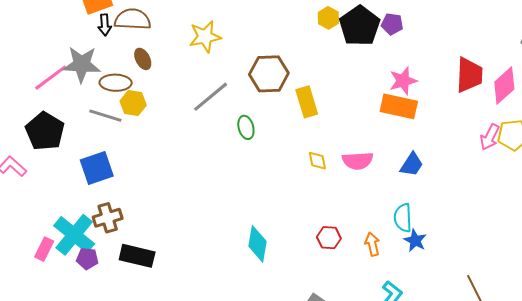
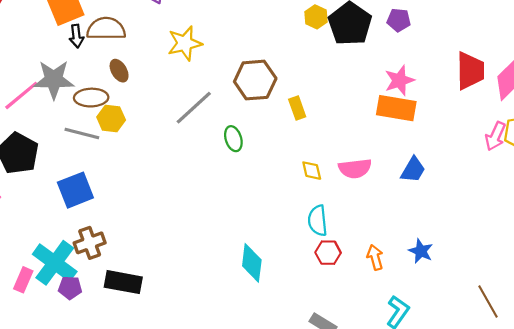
purple pentagon: (392, 24) -> (399, 20), moved
yellow rectangle: (307, 102) -> (297, 108), size x0.7
cyan semicircle: (403, 218) -> (318, 221), moved

